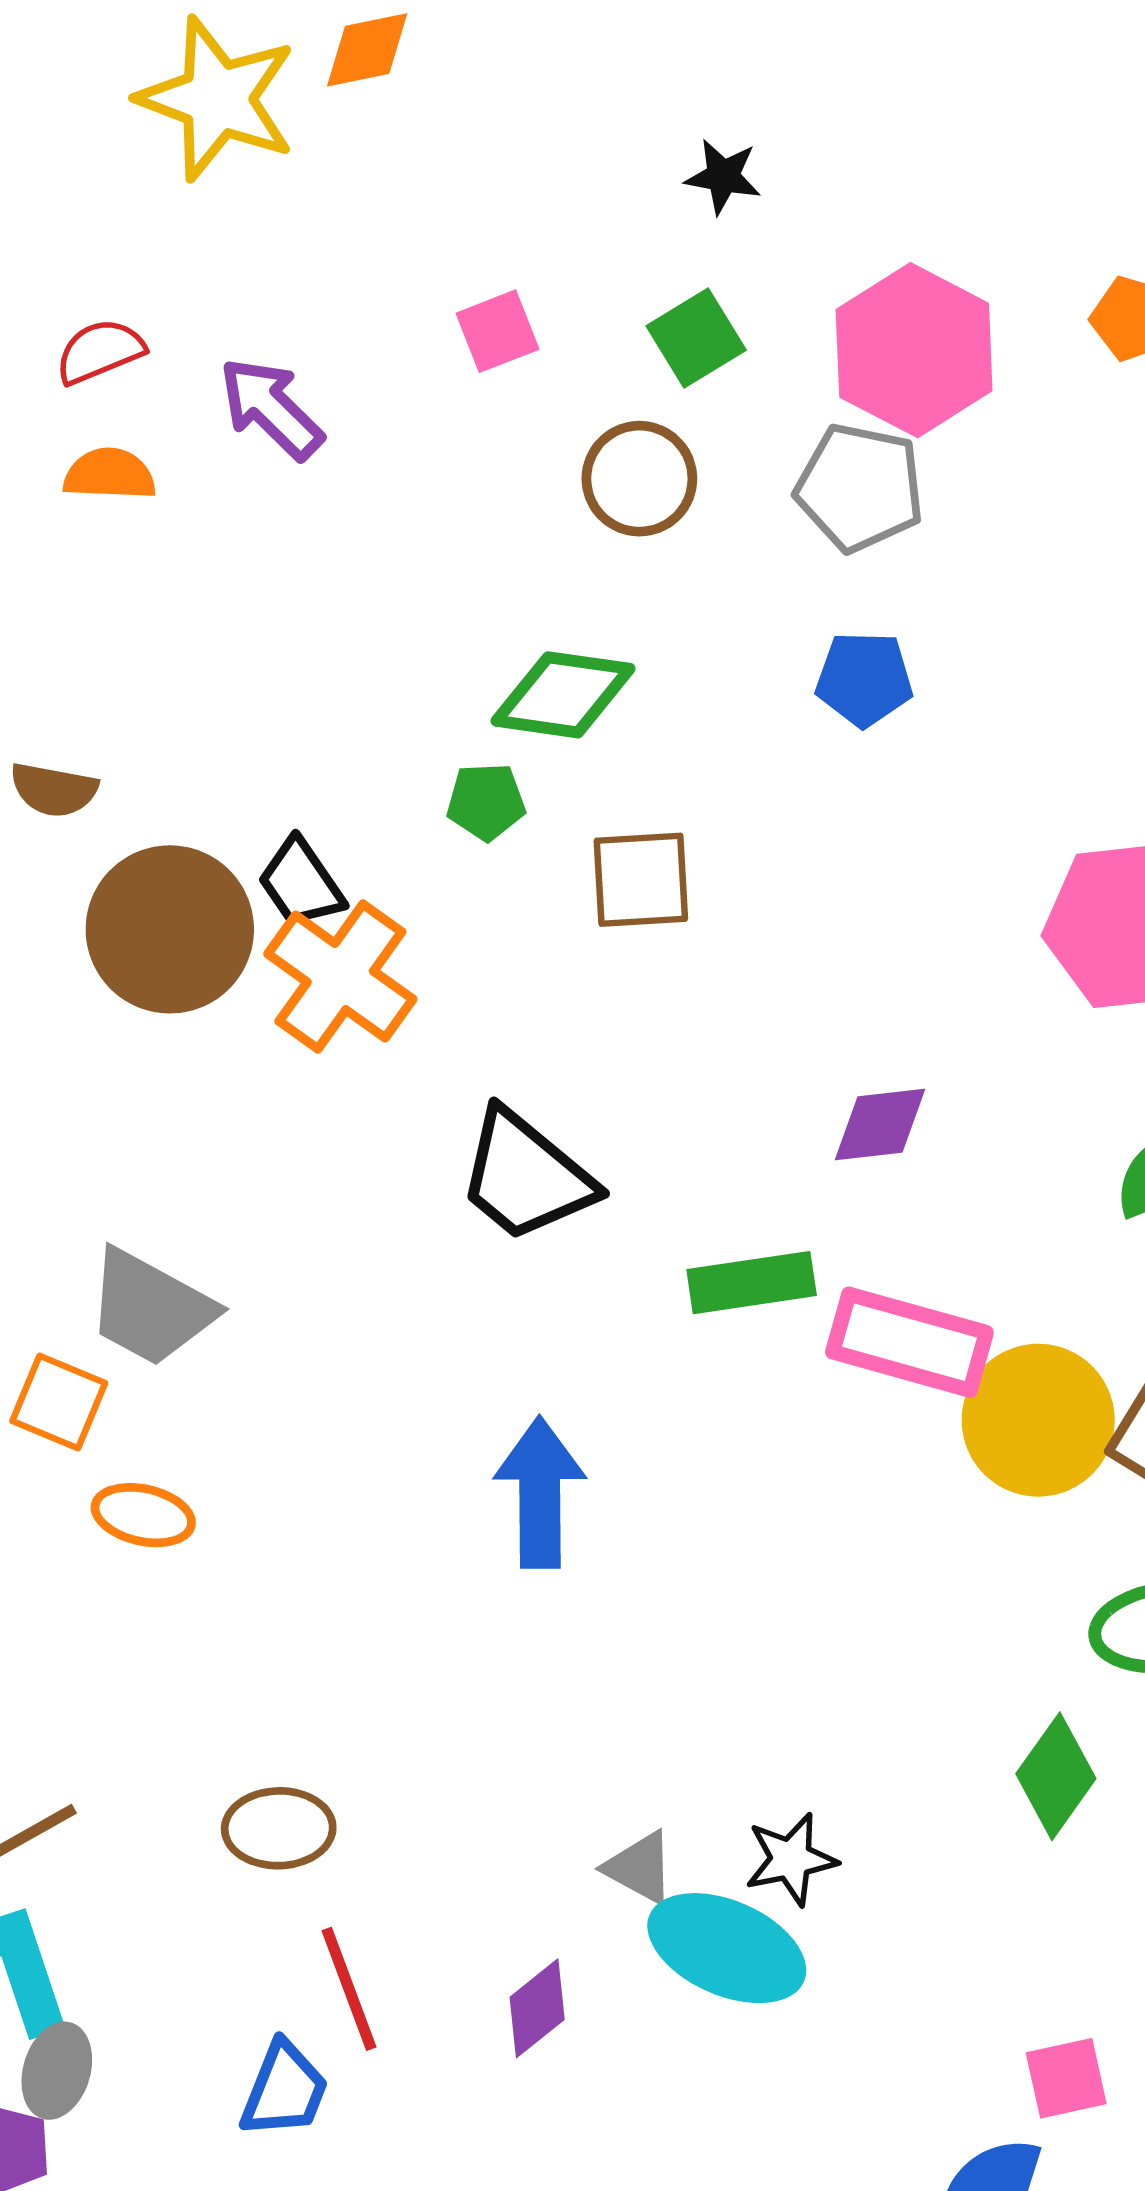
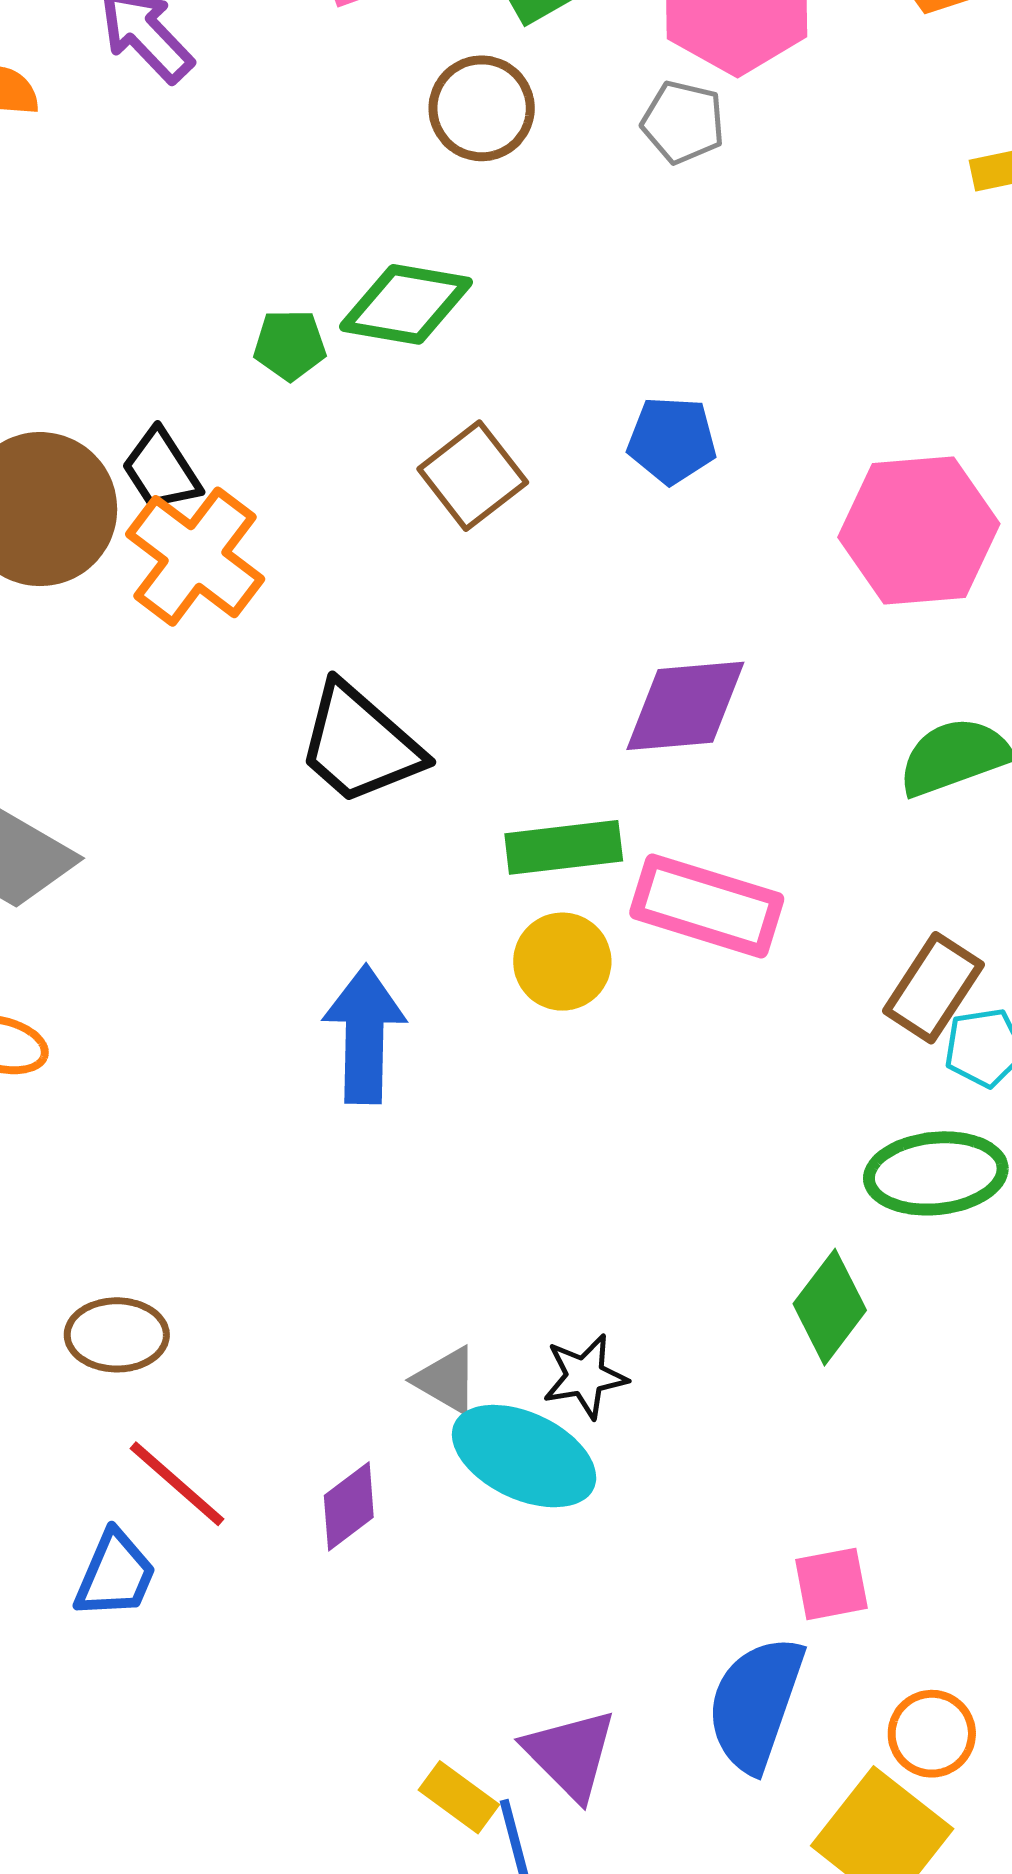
gray pentagon: (860, 488) -> (683, 122), size x0.7
blue pentagon: (864, 679) -> (672, 440), moved
green pentagon: (486, 802) -> (290, 345), moved
brown square: (641, 880) -> (473, 476), turned -36
purple diamond: (880, 1125) -> (685, 706), size x1.4
yellow circle: (1038, 1420) -> (562, 962), moved, size x0.7
red line: (349, 1989) -> (177, 1484), turned -30

